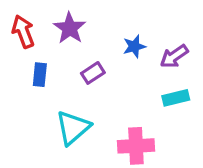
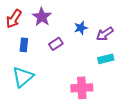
red arrow: (23, 32) -> (14, 19), turned -126
cyan triangle: (73, 128) -> (23, 77), moved

